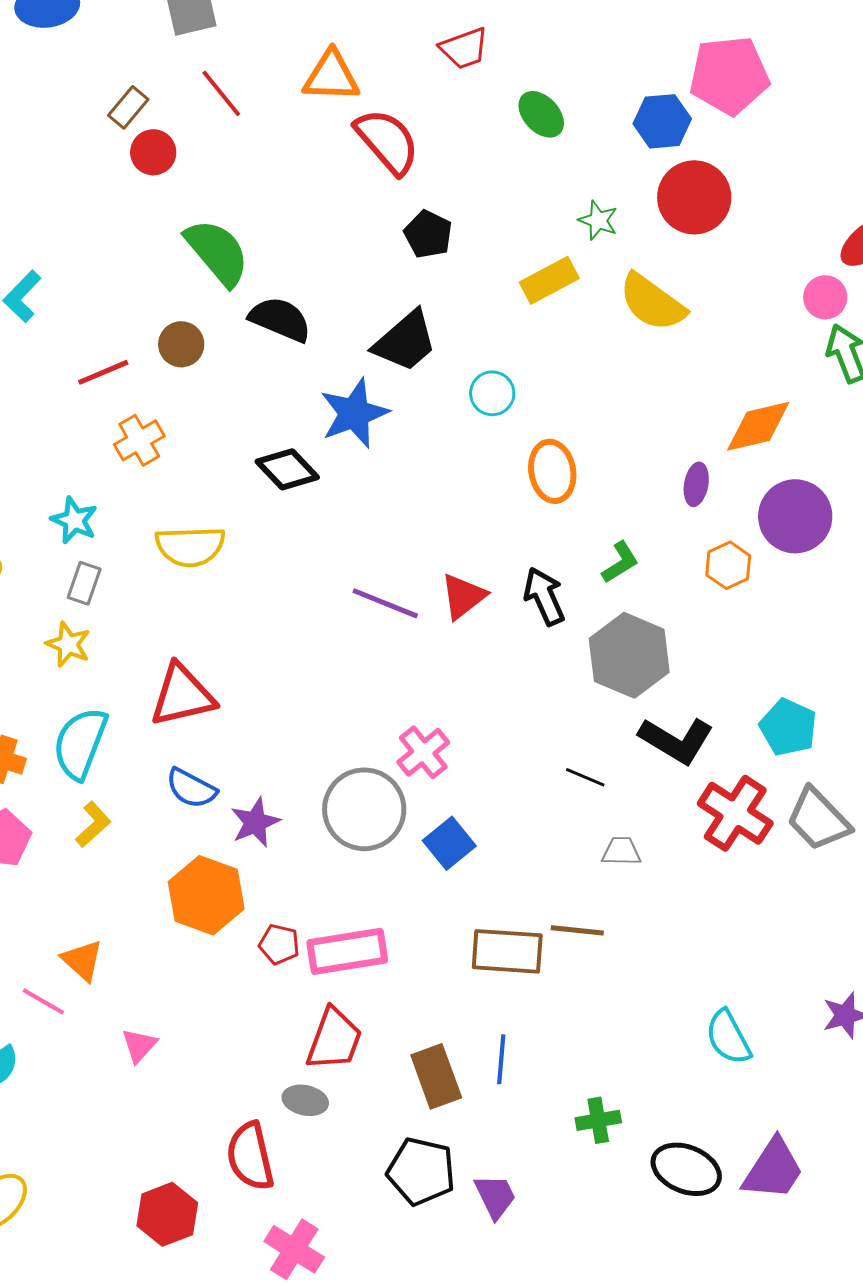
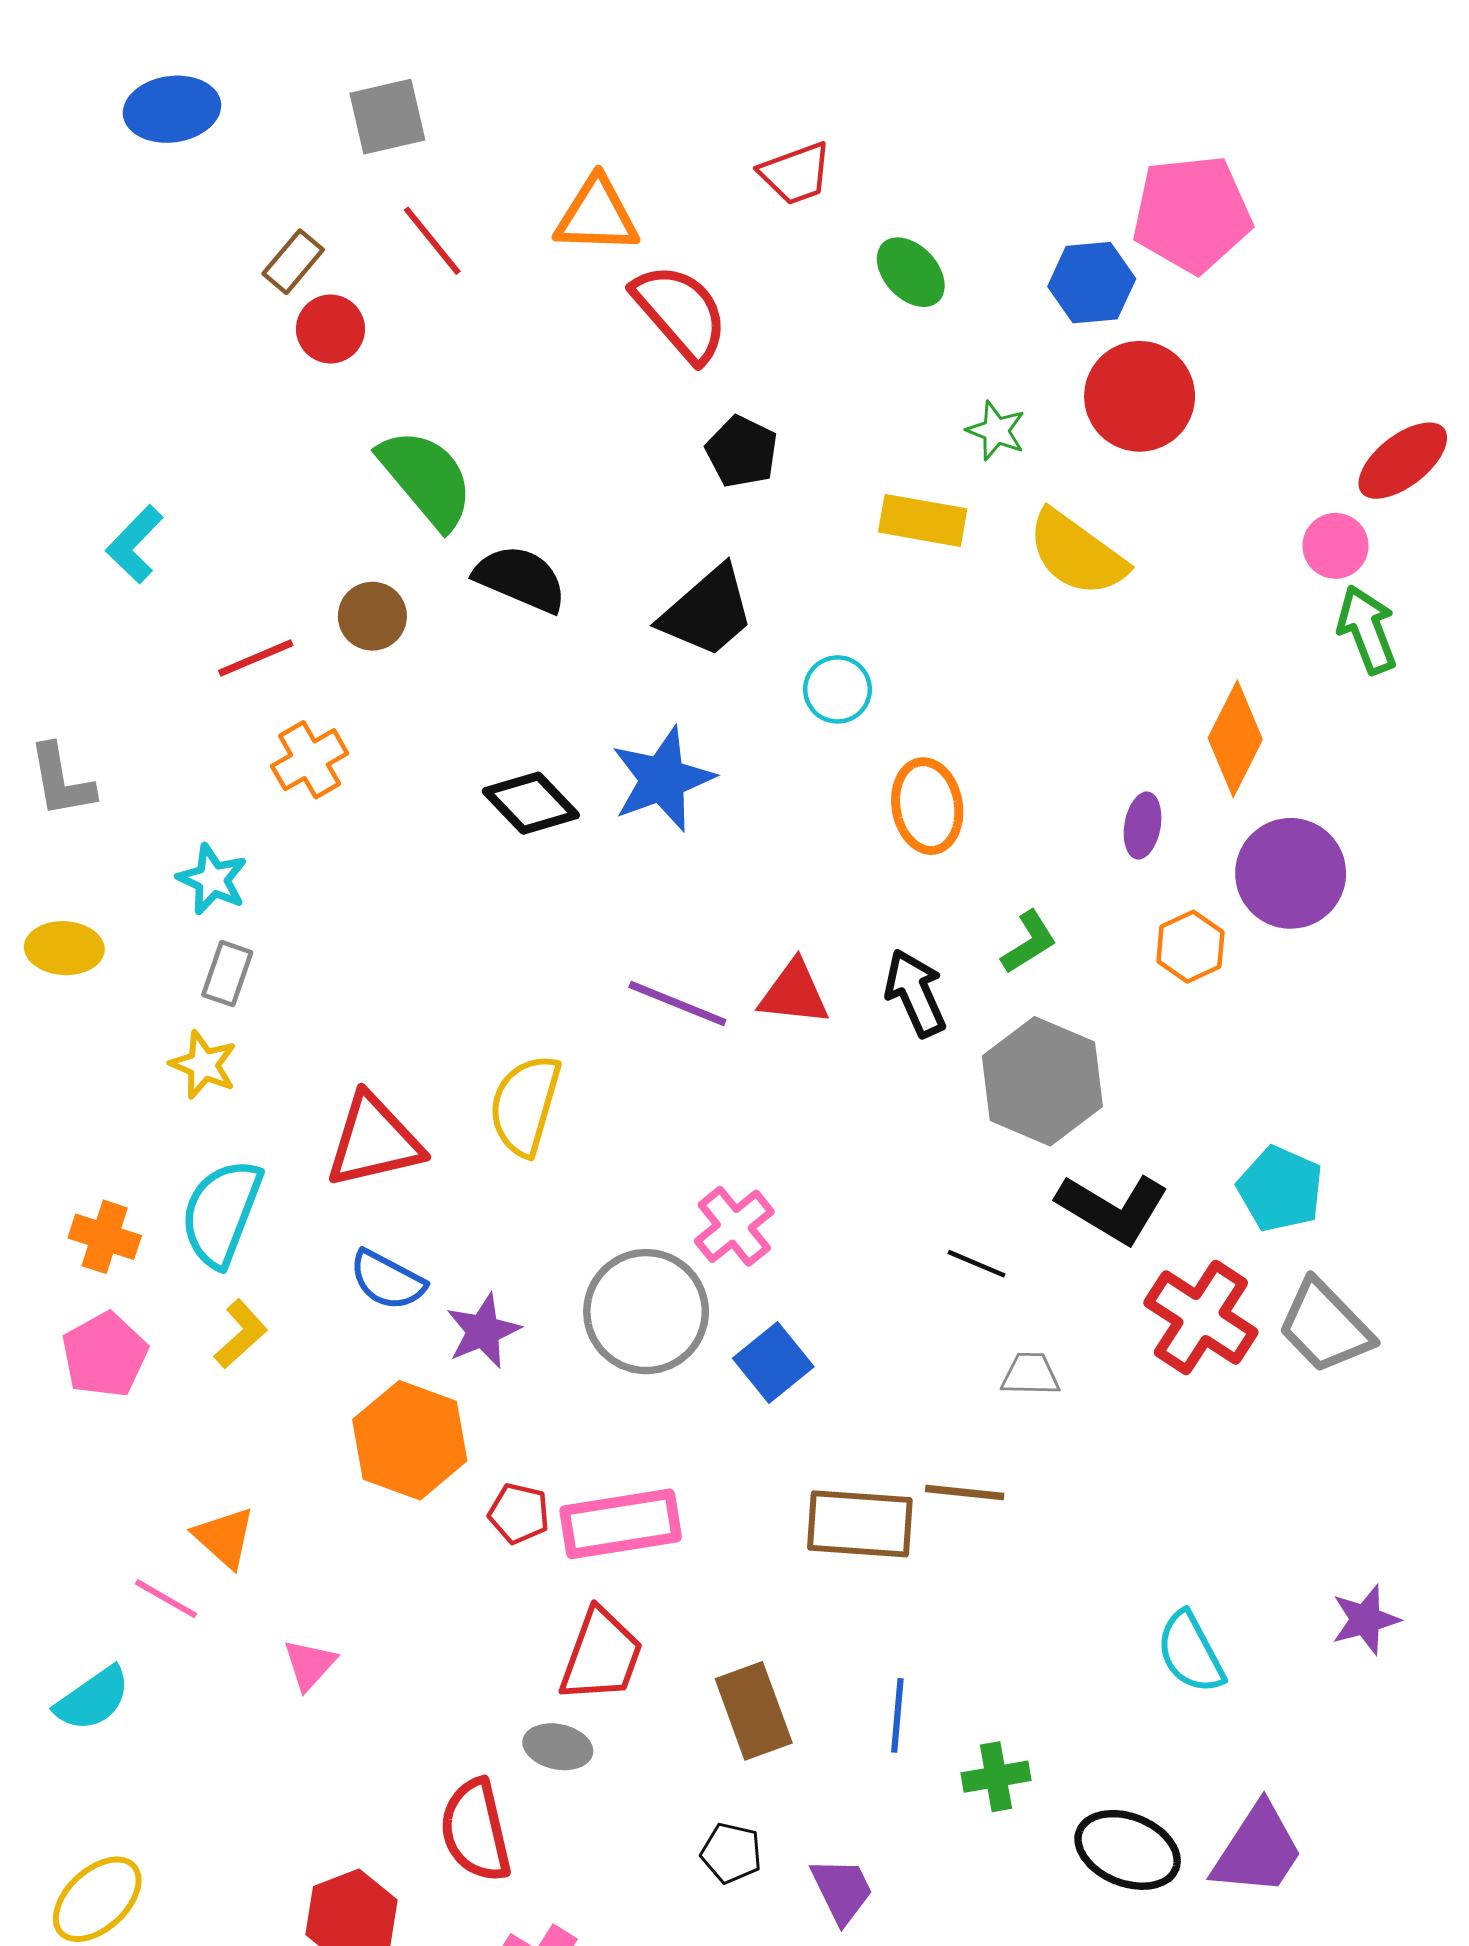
yellow rectangle: (549, 280) -> (923, 520), turned 38
blue star: (354, 413) -> (663, 779), moved
orange diamond: (758, 426) -> (1235, 739), turned -50
yellow semicircle: (190, 546) -> (525, 1105), moved, turned 108
red triangle: (463, 596) -> (794, 993), turned 44
blue line: (501, 1059) -> (897, 1715), moved
black pentagon: (421, 1171) -> (731, 1853), size x0.6

